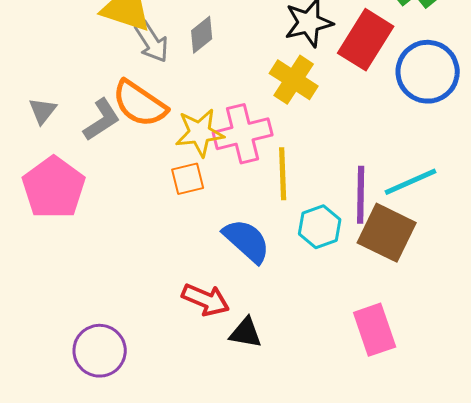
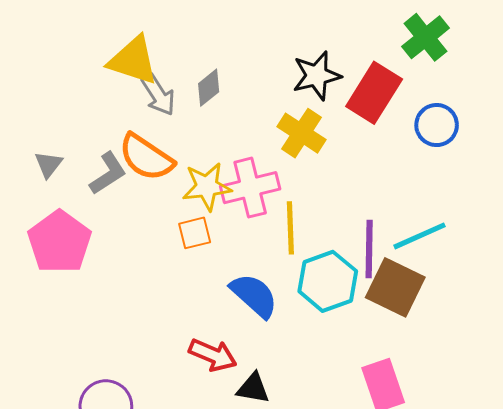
blue circle: (428, 72) -> (437, 125), size x0.7
cyan hexagon: (320, 227) -> (328, 281), size x1.4

